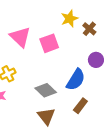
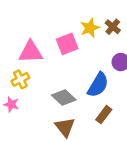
yellow star: (69, 19) -> (90, 28), moved
pink triangle: (20, 37) -> (31, 52), moved, turned -45

